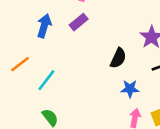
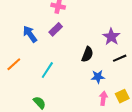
blue arrow: (44, 26) -> (30, 34), turned -48
cyan line: (46, 80) -> (47, 70), moved

